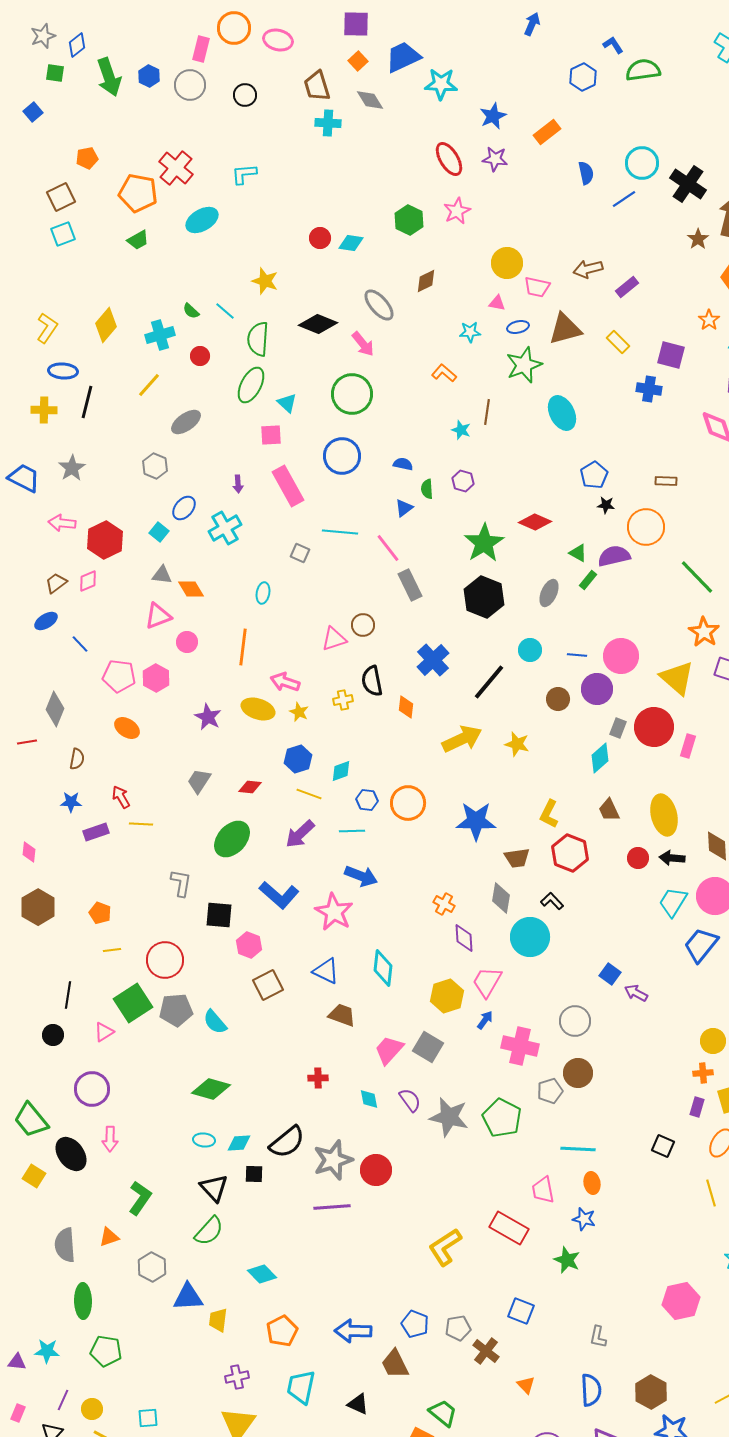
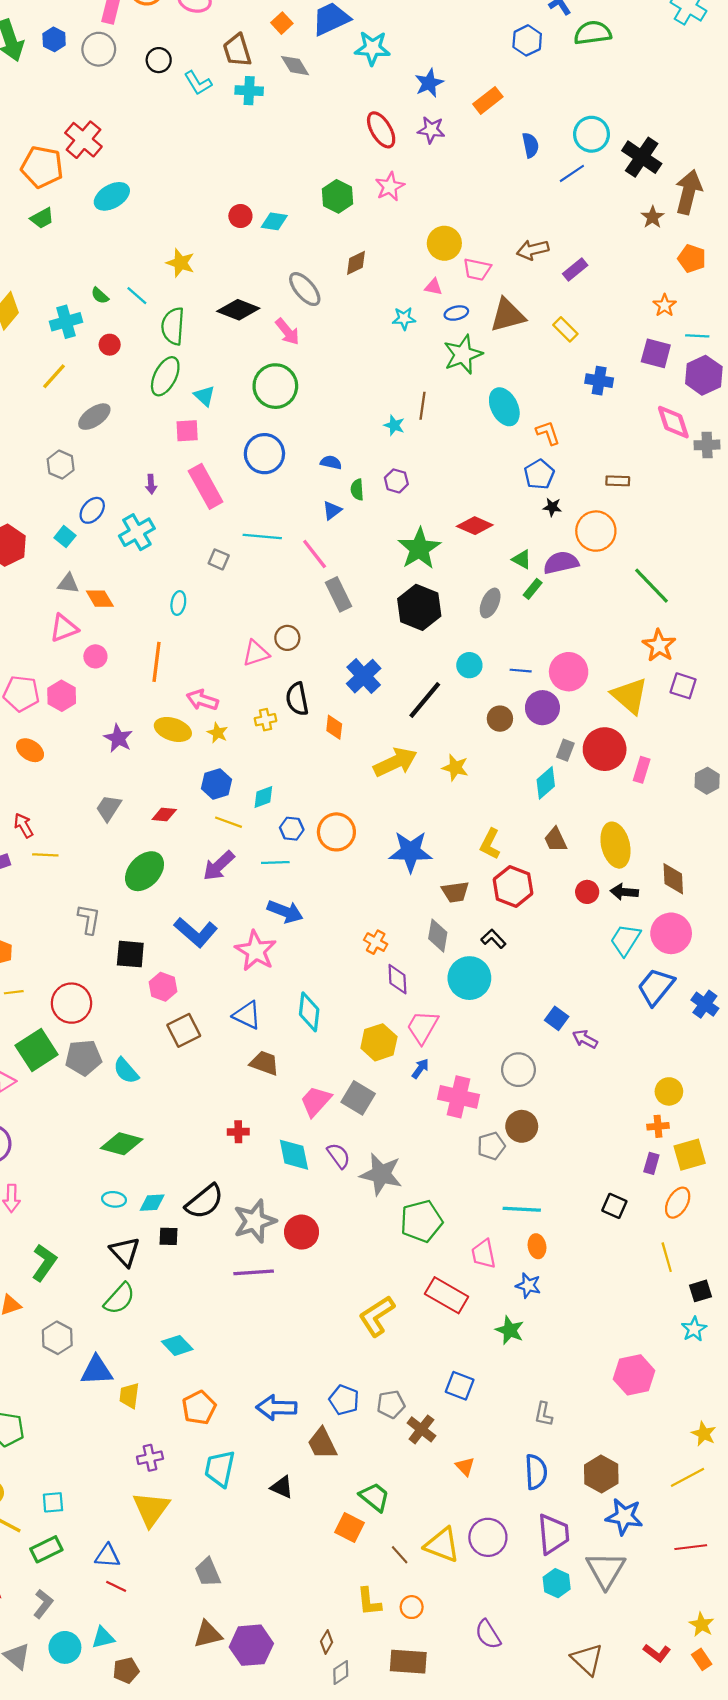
cyan L-shape: (244, 174) -> (198, 83), moved, turned -116
purple square: (671, 355) -> (656, 353), moved
orange L-shape: (444, 373) -> (548, 433), moved, turned 30
cyan diamond: (369, 1099) -> (294, 1155), size x1.6
green pentagon: (502, 1118) -> (421, 1221), moved, turned 30

